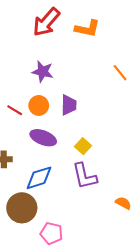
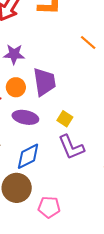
purple trapezoid: (69, 105) -> (44, 82), size x1.4

